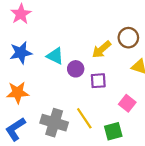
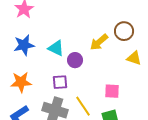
purple square: (98, 81) -> (60, 82), moved
pink square: (127, 103) -> (112, 91), moved, turned -35

